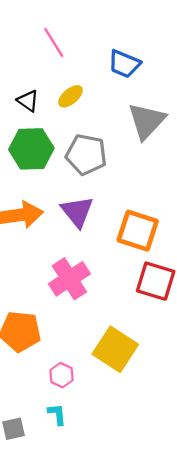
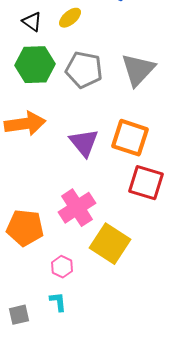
gray triangle: (147, 121) -> (138, 70), moved
purple triangle: (77, 212) -> (84, 143), moved
pink cross: (69, 279) -> (77, 208), moved

